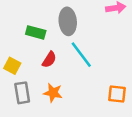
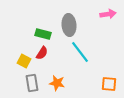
red semicircle: (49, 60) -> (42, 53), moved

